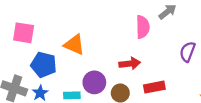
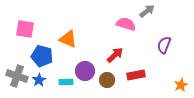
pink semicircle: (143, 27) -> (126, 24), turned -72
red arrow: (130, 64) -> (115, 55), turned -36

